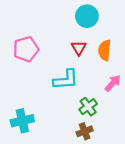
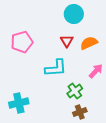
orange semicircle: (105, 50) -> (89, 43), turned 60
brown cross: (85, 131) -> (80, 112), moved

